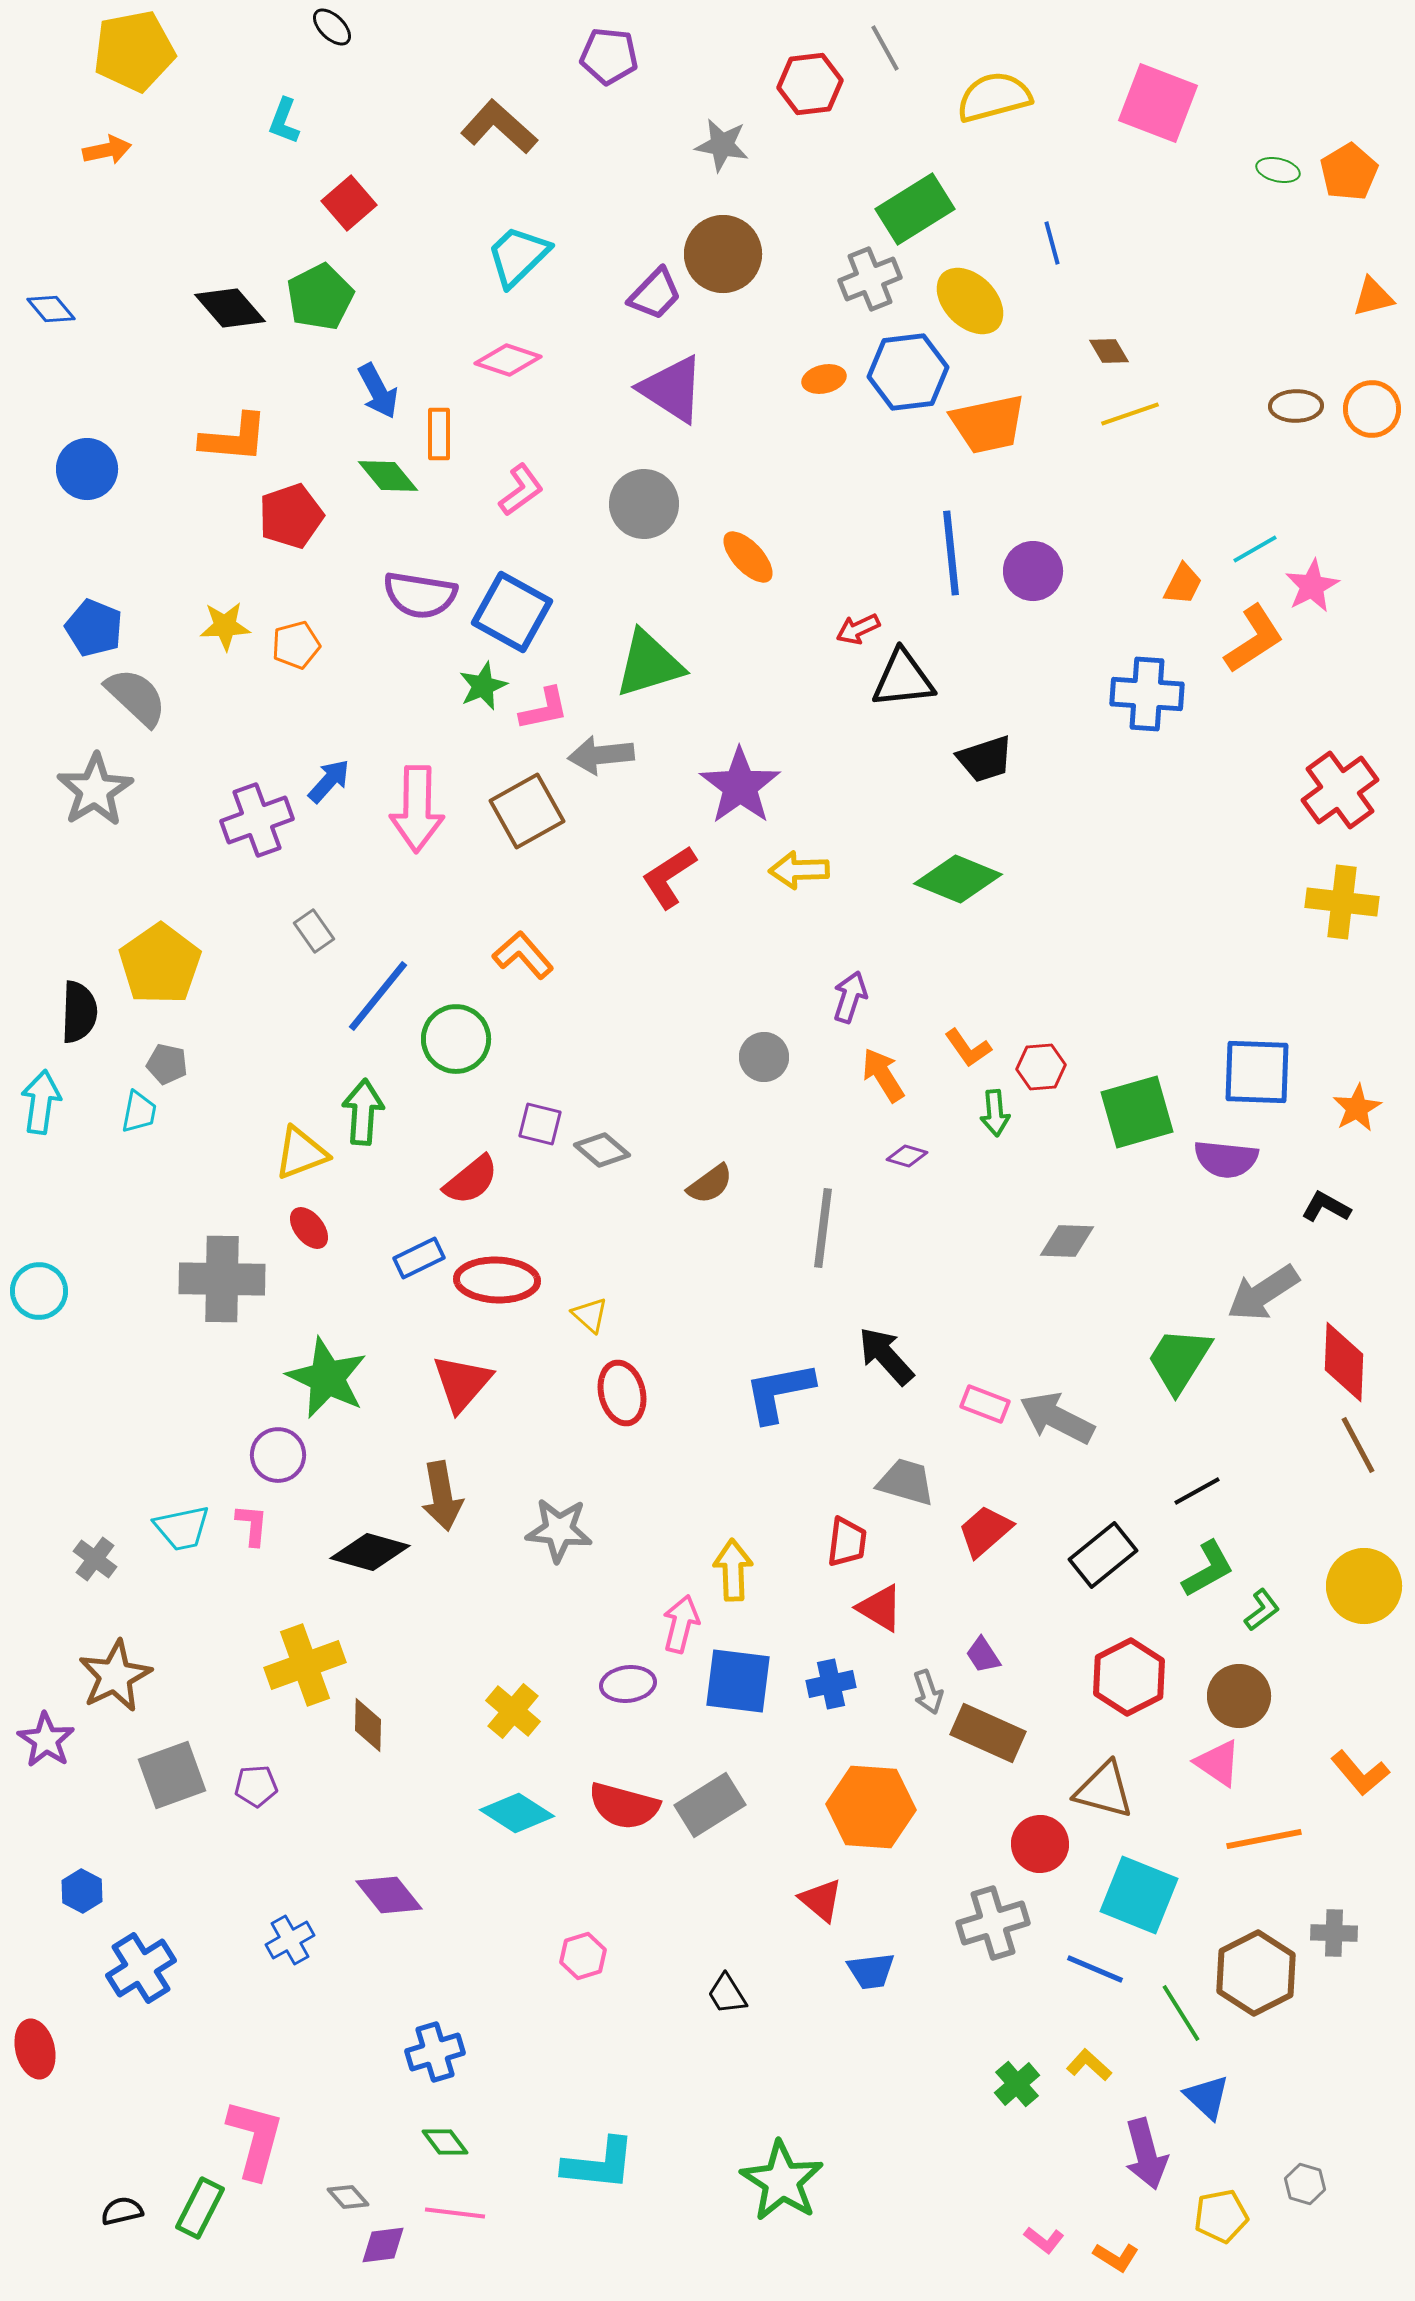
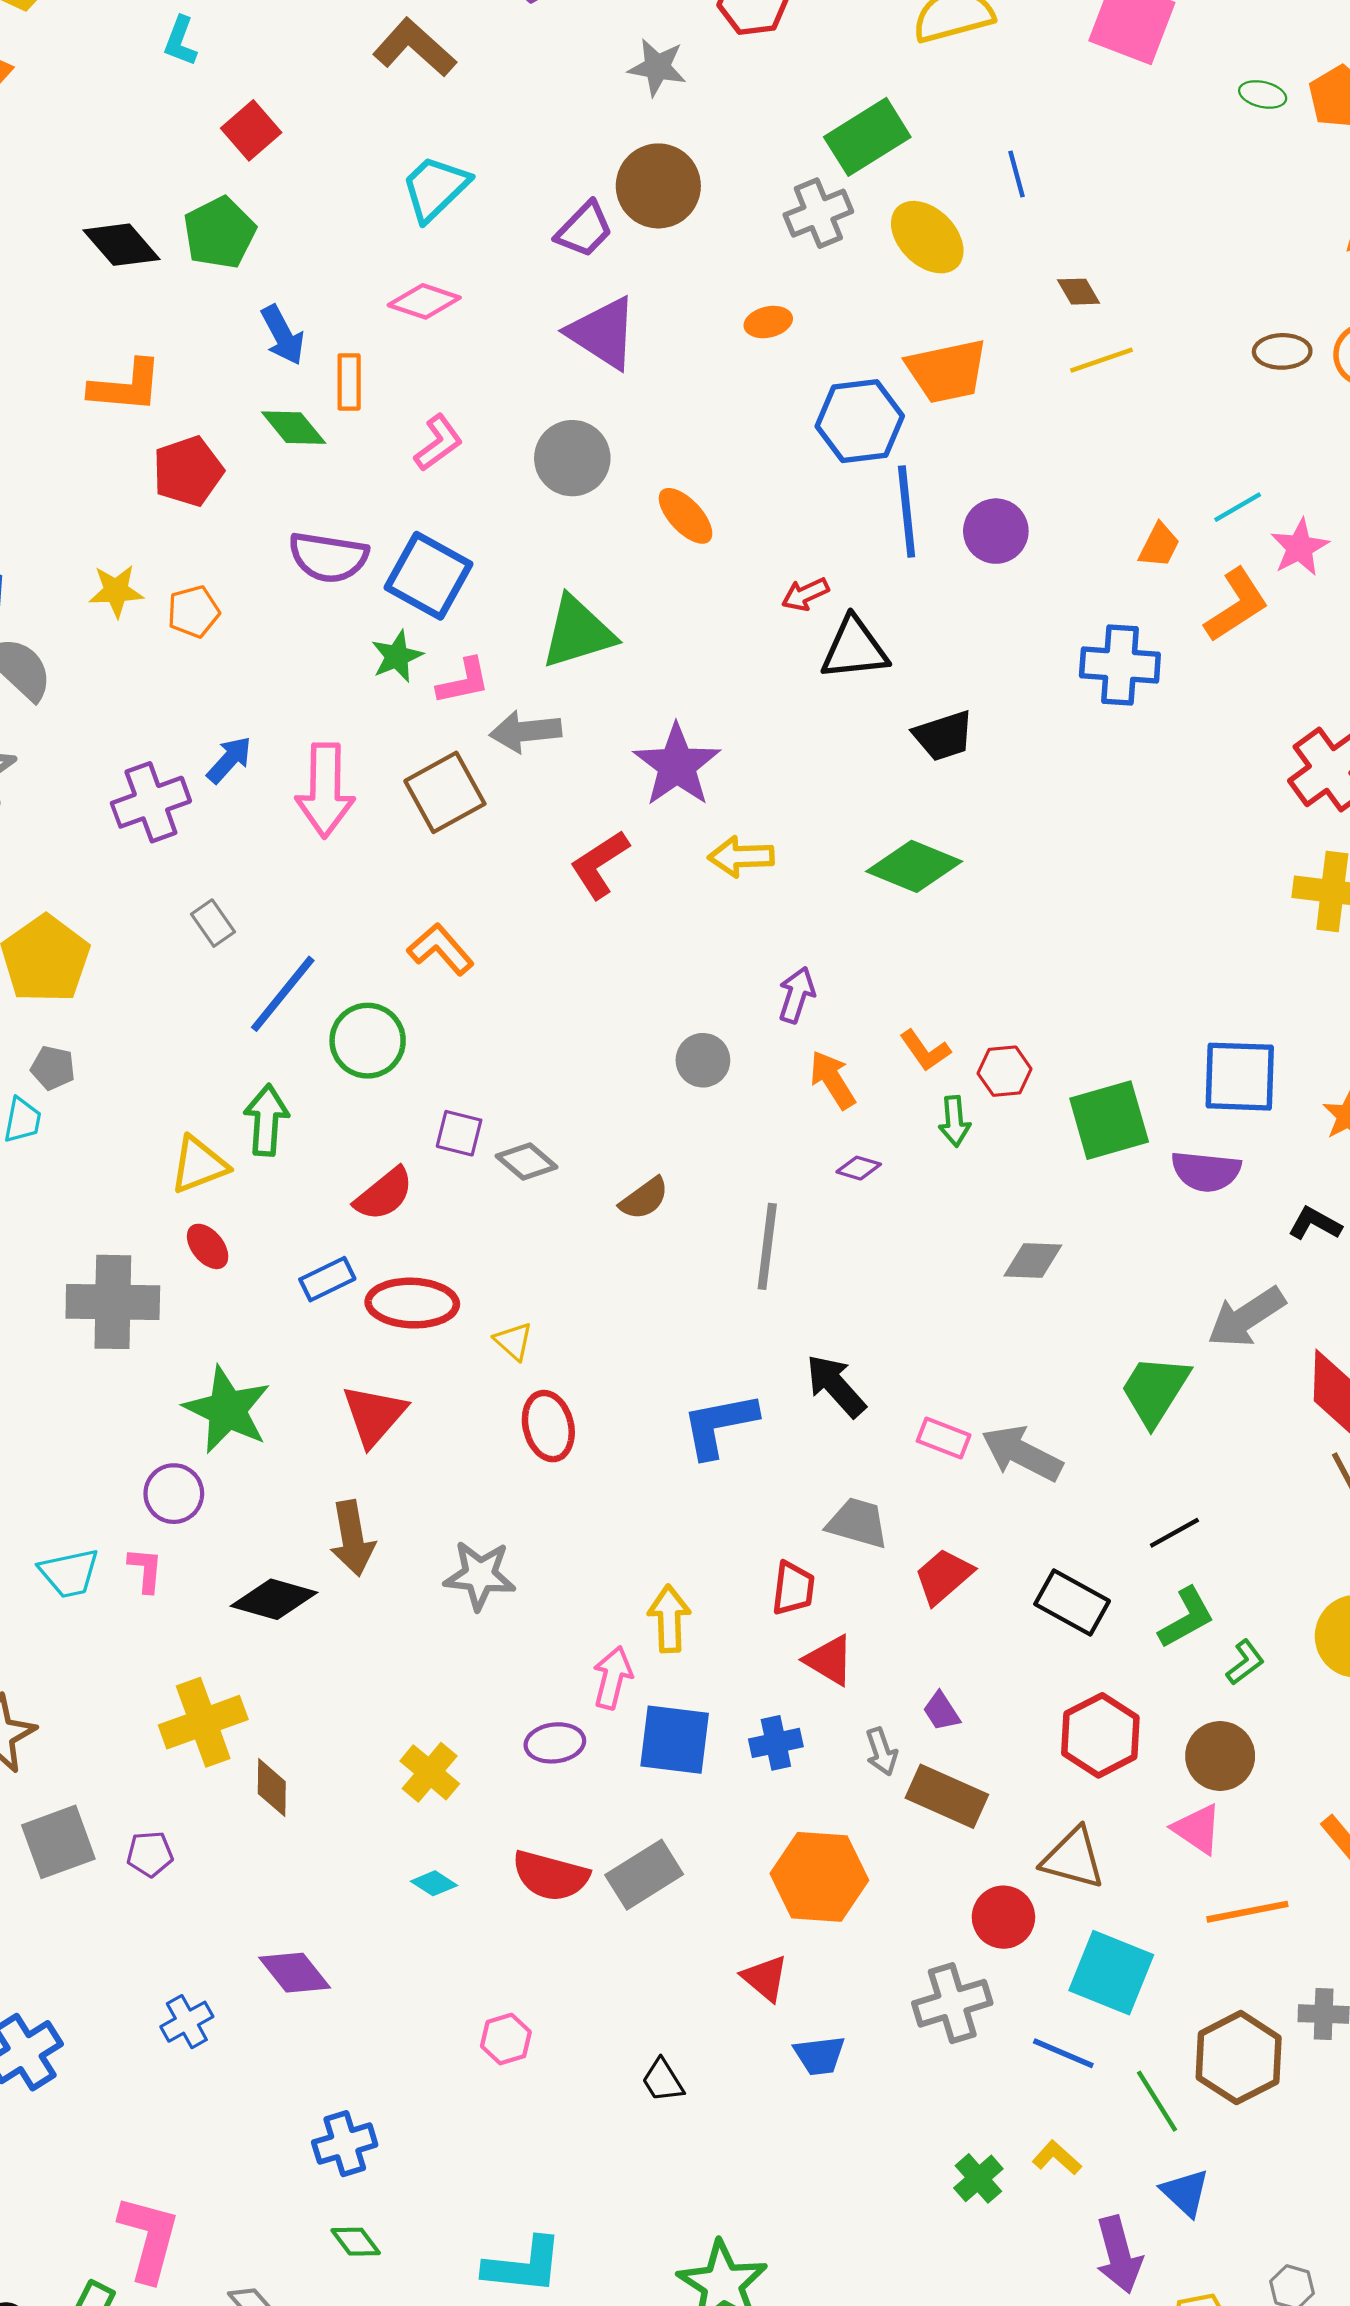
blue hexagon: (908, 372) -> (860, 421), moved
black rectangle: (1103, 1555) -> (1072, 1602), turned 68
cyan diamond: (517, 1813) -> (434, 1883), size x0.6

